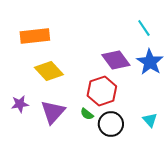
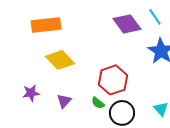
purple diamond: (116, 60) -> (127, 24), moved
purple triangle: (53, 112) -> (64, 101), size x0.6

